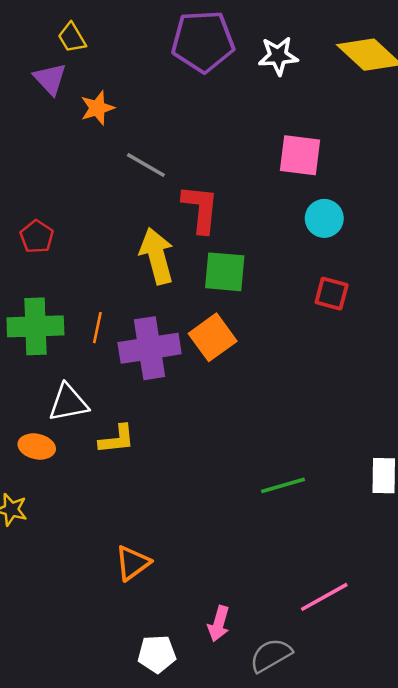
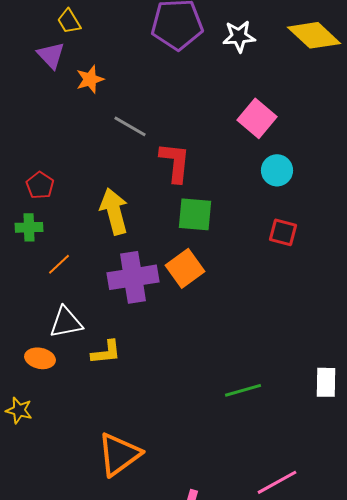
pink square: (300, 155) -> (257, 118), turned 33
yellow arrow: (157, 256) -> (114, 211), moved
green cross: (35, 326) -> (29, 227), moved, size x0.6
orange line: (97, 328) -> (59, 264), moved, turned 35
orange triangle: (133, 563) -> (119, 454), size x1.5

